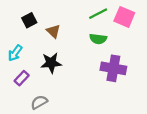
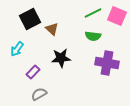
black square: (29, 20) -> (30, 19), size x1.5
black star: (51, 63) -> (61, 58), moved
purple rectangle: (22, 78) -> (33, 72), moved

